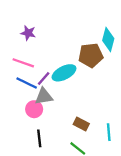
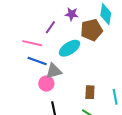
purple star: (28, 33) -> (72, 14), moved
purple line: (44, 78) -> (50, 27), moved
brown rectangle: (81, 124) -> (90, 92), turned 72

